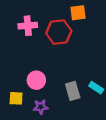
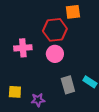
pink cross: (28, 26) -> (23, 48), moved
pink circle: (36, 80) -> (55, 54), moved

